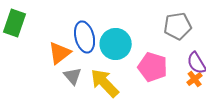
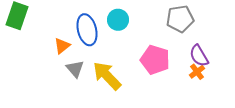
cyan circle: (116, 44) -> (118, 20), moved, size x0.7
orange triangle: (60, 53) -> (62, 46), size x0.7

